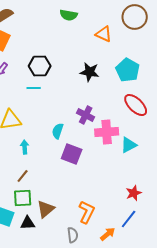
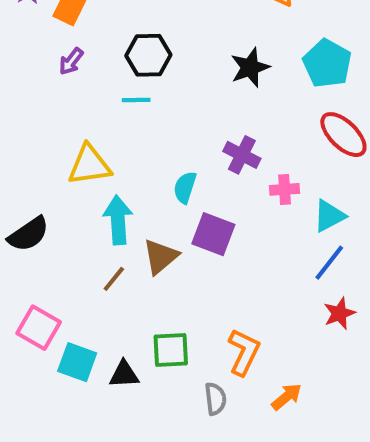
black star: (90, 72) -> (250, 67), turned -30
pink cross: (107, 132) -> (285, 189), size x0.6
cyan arrow: (25, 147) -> (118, 220), size x1.6
green square: (23, 198) -> (171, 350), moved
brown triangle: (46, 209) -> (161, 257), moved
blue line: (129, 219) -> (329, 263), moved

